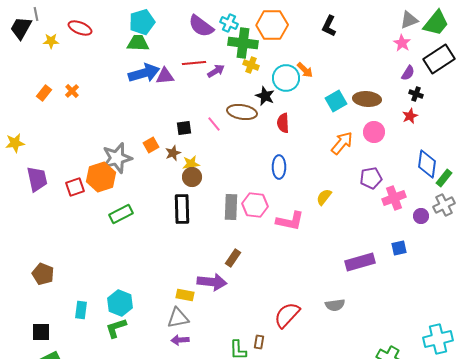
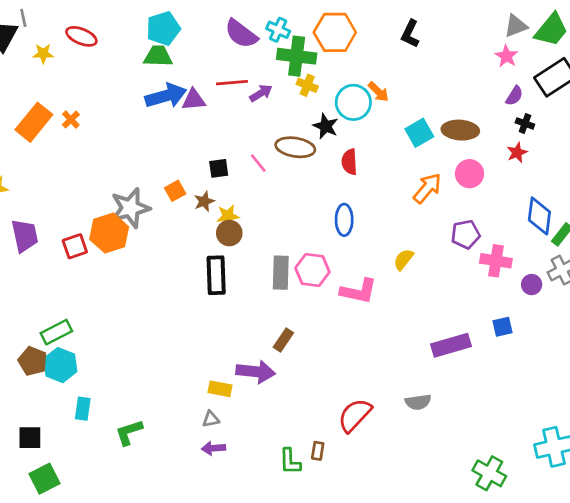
orange rectangle: (44, 93) -> (34, 122), size x1.8
pink cross: (394, 198) -> (496, 261), turned 30
green rectangle: (121, 214) -> (56, 332), moved
cyan hexagon: (120, 303) -> (60, 365), moved
gray triangle: (178, 318) -> (211, 419), size x0.6

